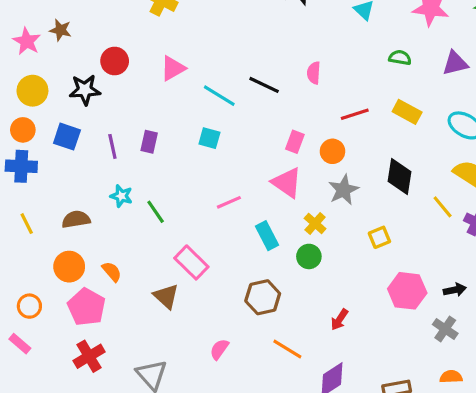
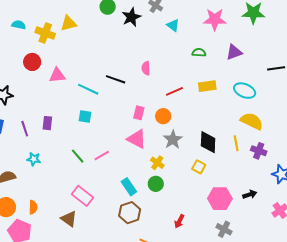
red circle: (115, 61) -> (32, 62), moved
pink triangle: (173, 68) -> (57, 75), turned 30
yellow rectangle: (407, 112) -> (207, 86), turned -30
black diamond: (400, 176) -> (208, 142), moved
yellow line: (443, 207) -> (236, 143), turned 35
green line: (156, 212) -> (78, 156), moved
cyan rectangle: (267, 236) -> (129, 187), moved
yellow square: (379, 237) -> (199, 167), turned -32
orange semicircle: (112, 272) -> (33, 207), turned 48
gray cross: (445, 329) -> (224, 229), moved

